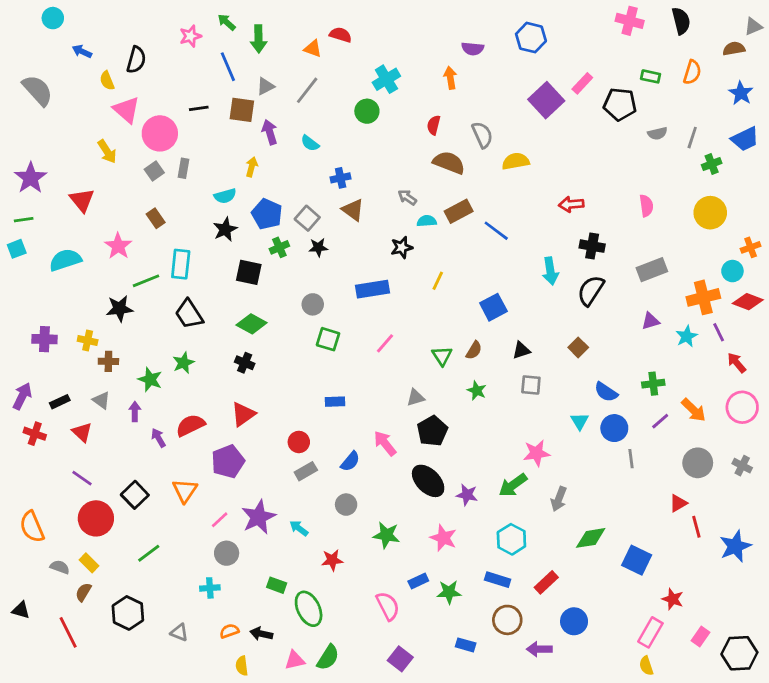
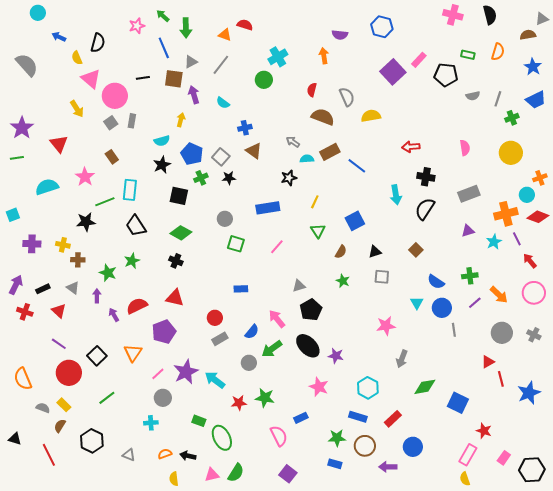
cyan square: (17, 249) -> (13, 215), moved
green triangle: (442, 356) -> (318, 231), moved
red triangle: (243, 414) -> (175, 298), turned 48
green arrow: (513, 485) -> (272, 349), moved
cyan arrow: (299, 528) -> (215, 380), size x1.5
green star: (386, 535) -> (265, 398), moved
green star: (449, 592) -> (337, 438), moved

